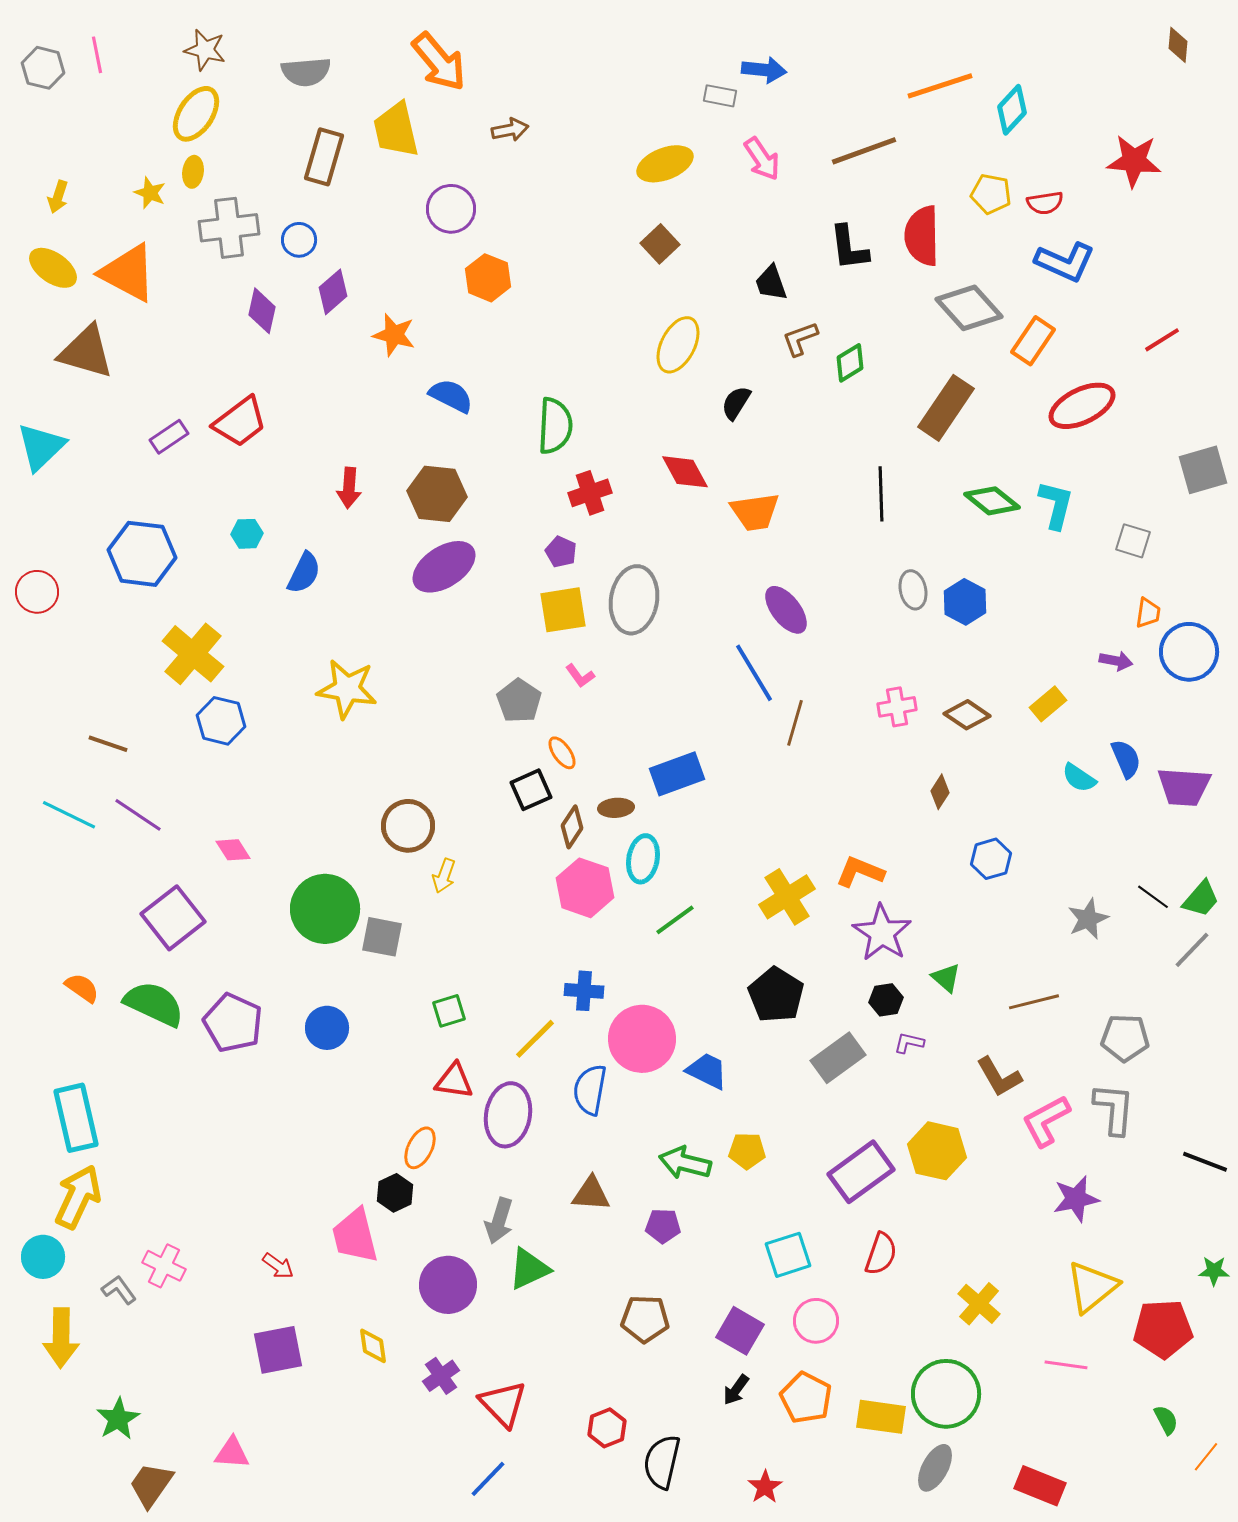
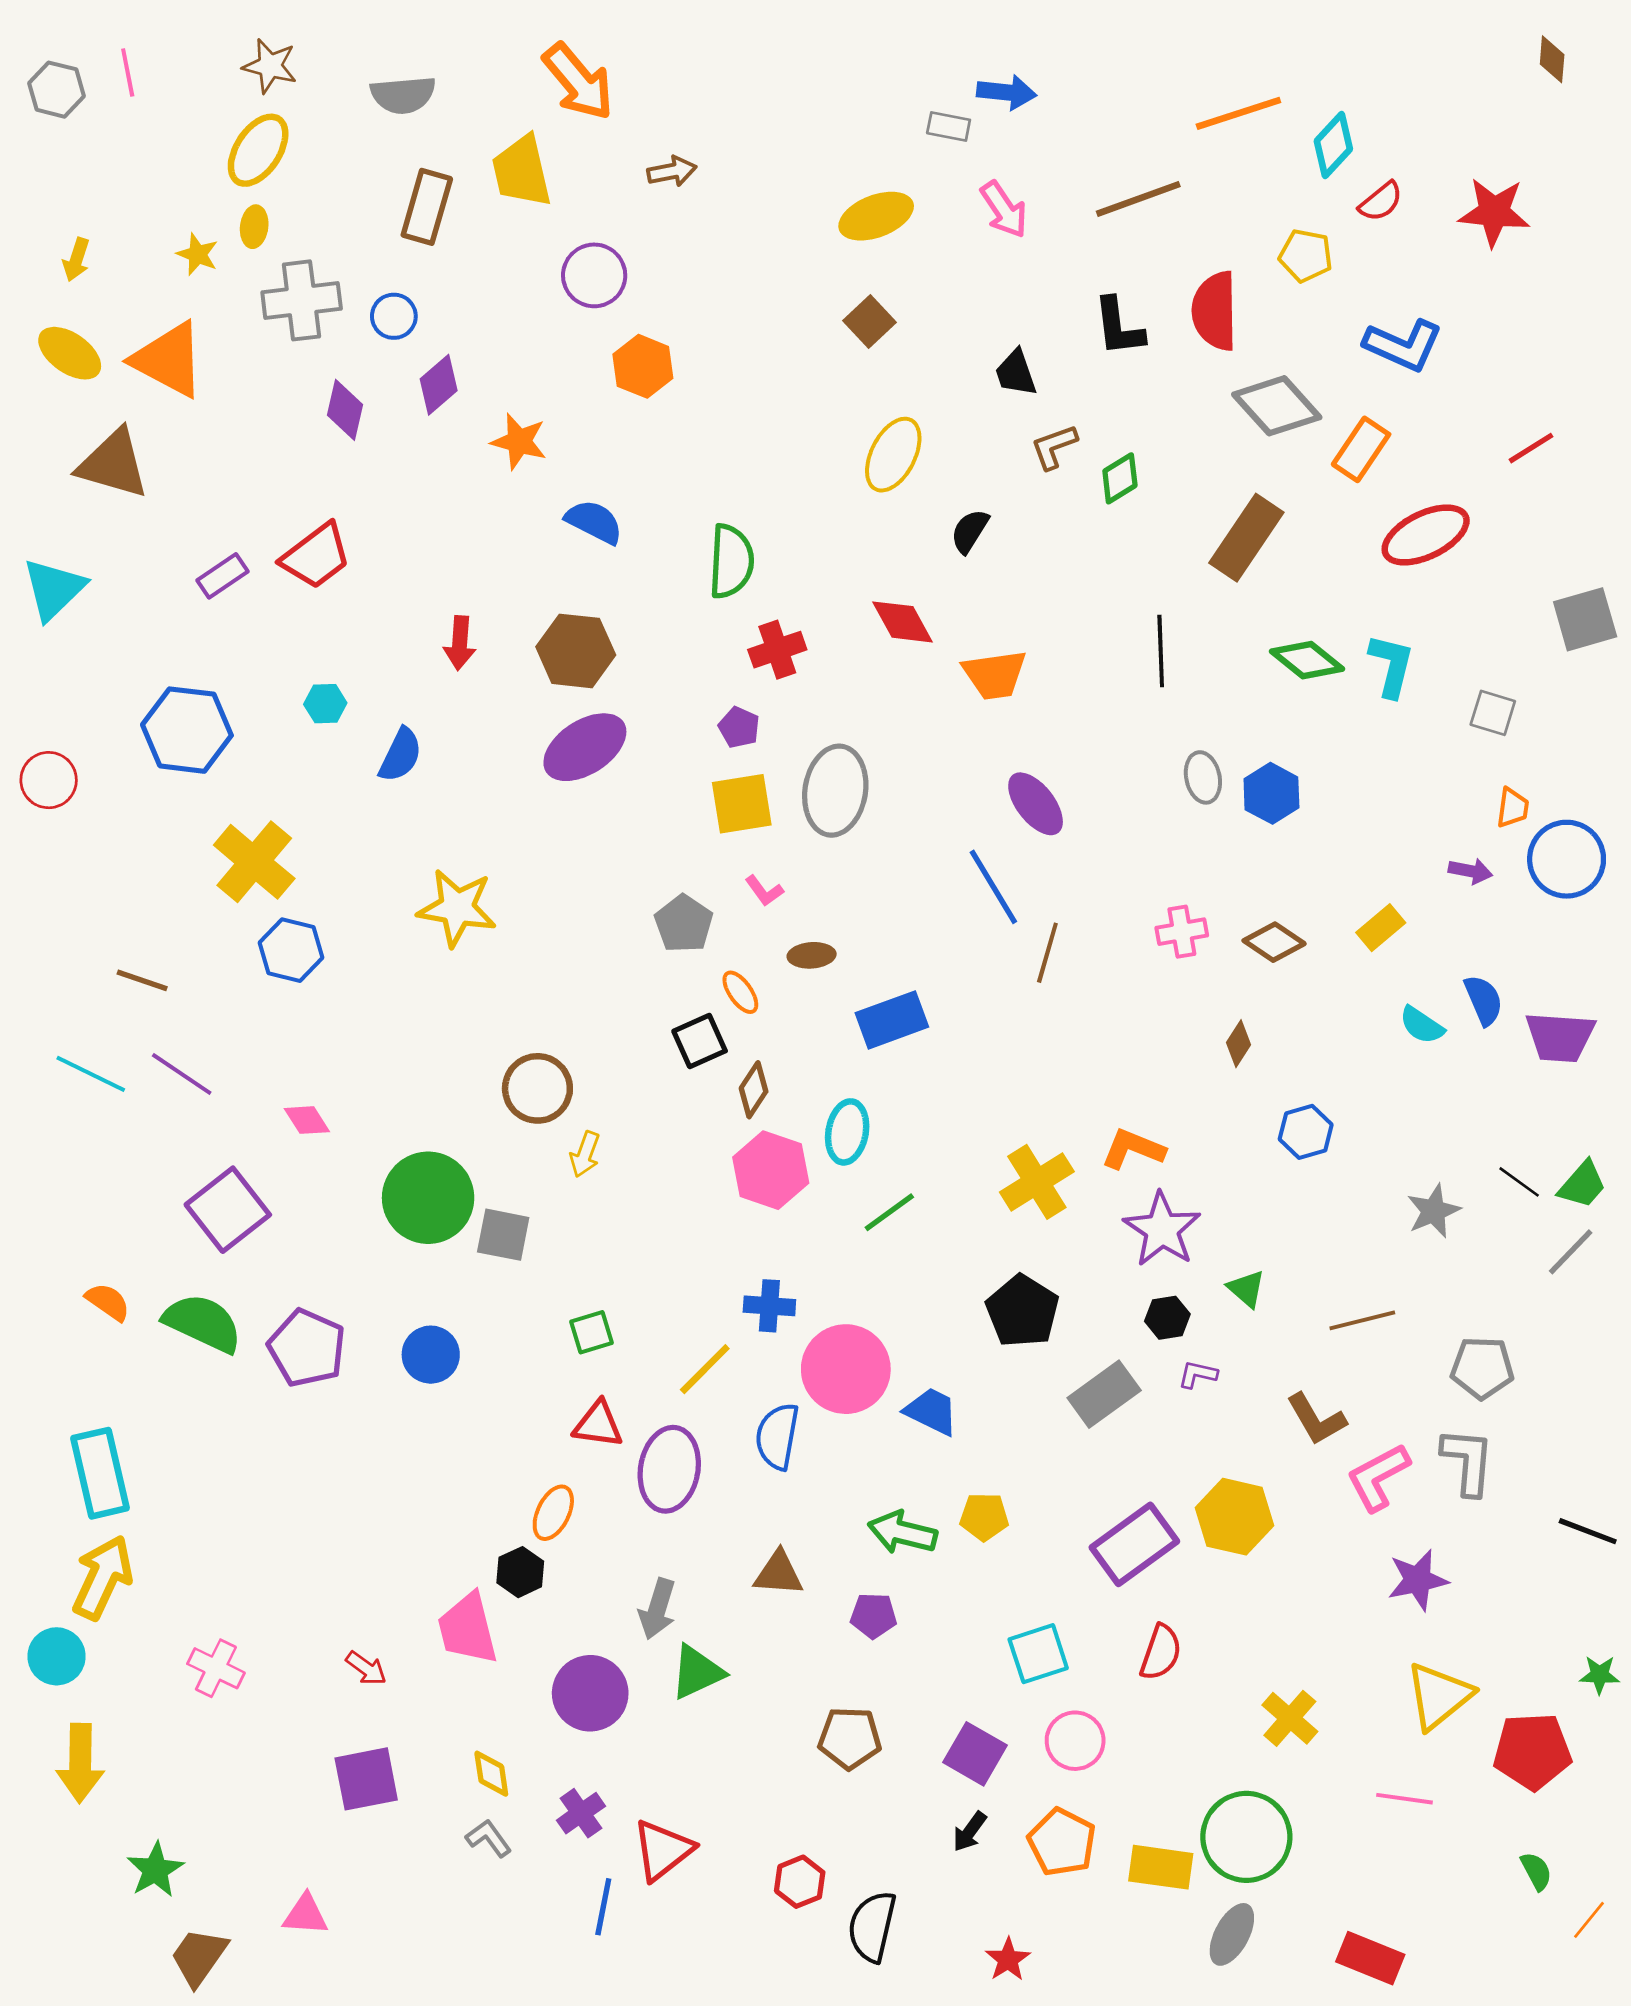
red semicircle: (1045, 203) -> (1381, 202), moved, turned -30
brown ellipse: (616, 808) -> (812, 955), moved
gray L-shape: (119, 1290) -> (489, 1838), moved
red triangle: (503, 1404) -> (663, 1850), turned 36
blue line: (488, 1479) -> (603, 1907), moved, turned -33

